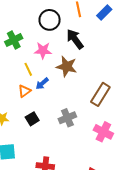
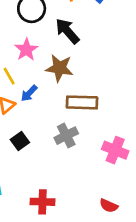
pink star: (43, 50) -> (26, 50), turned -30
brown rectangle: (100, 94) -> (82, 102), moved, turned 65

